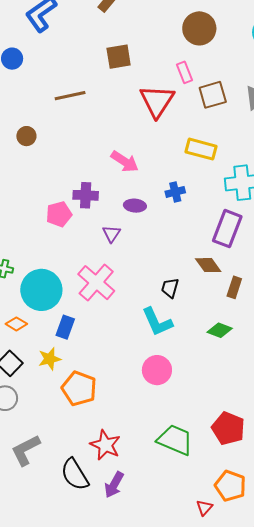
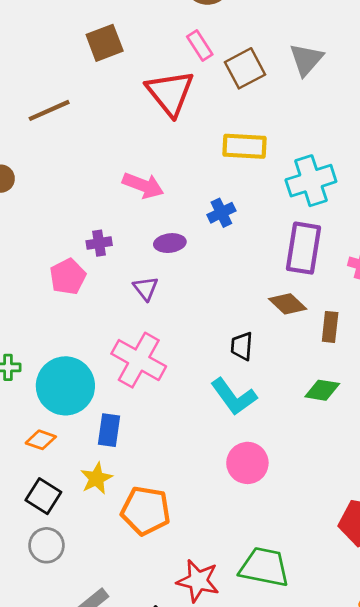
purple cross: (86, 195) -> (99, 243), size x0.7
green trapezoid: (175, 440) -> (264, 567), moved

